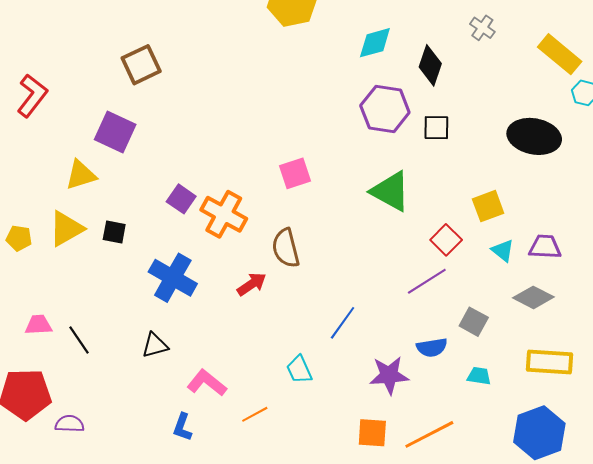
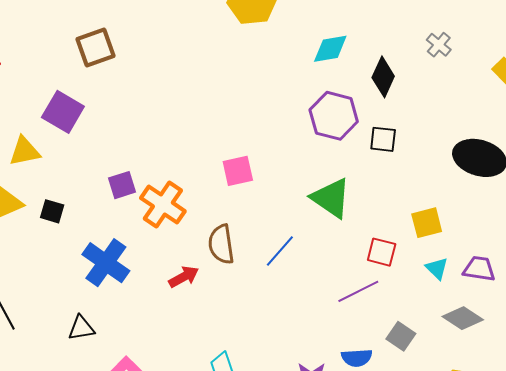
purple square: (181, 199) -> (122, 185), turned 32
red square: (446, 240) -> (382, 252), turned -36
blue line: (343, 323) -> (280, 251), moved

